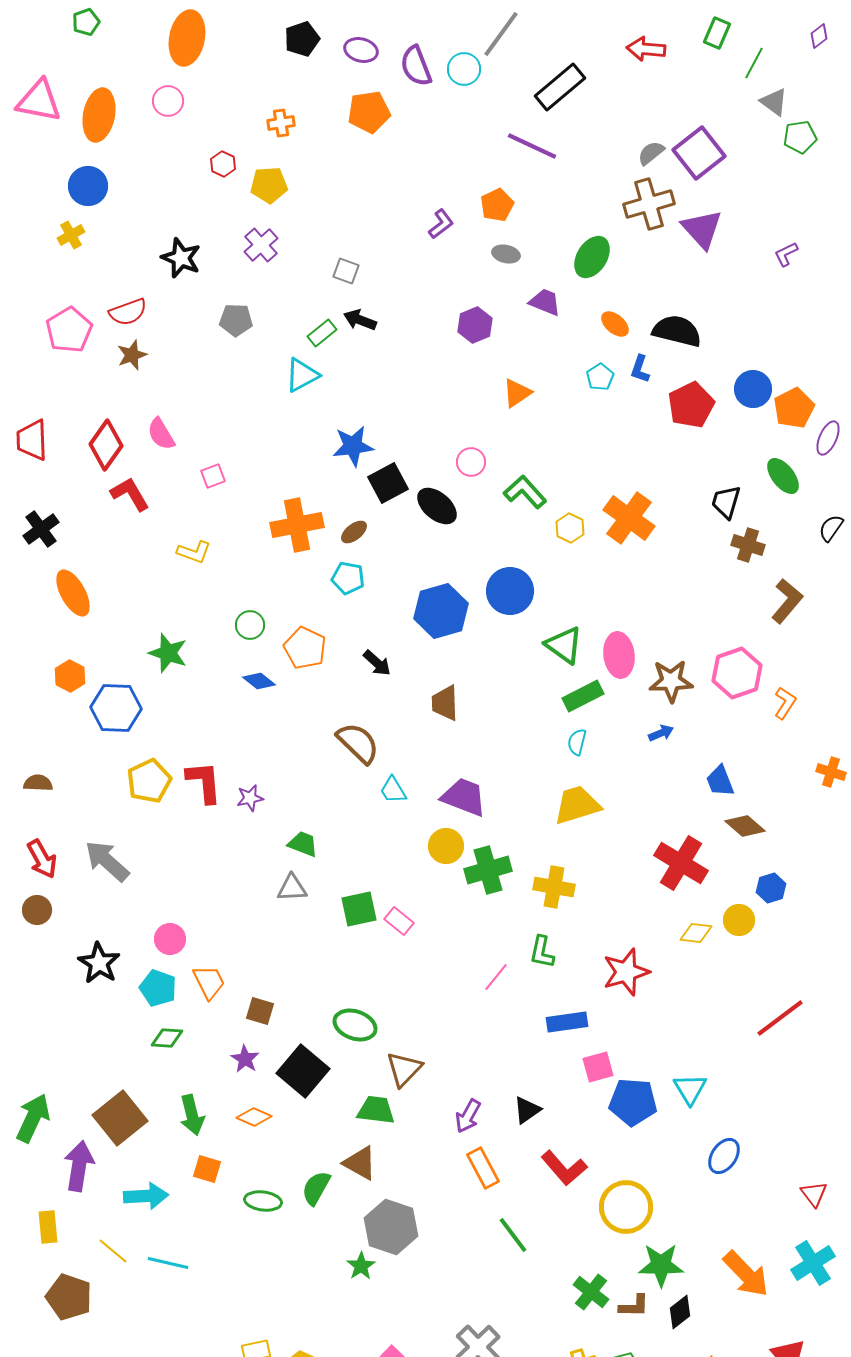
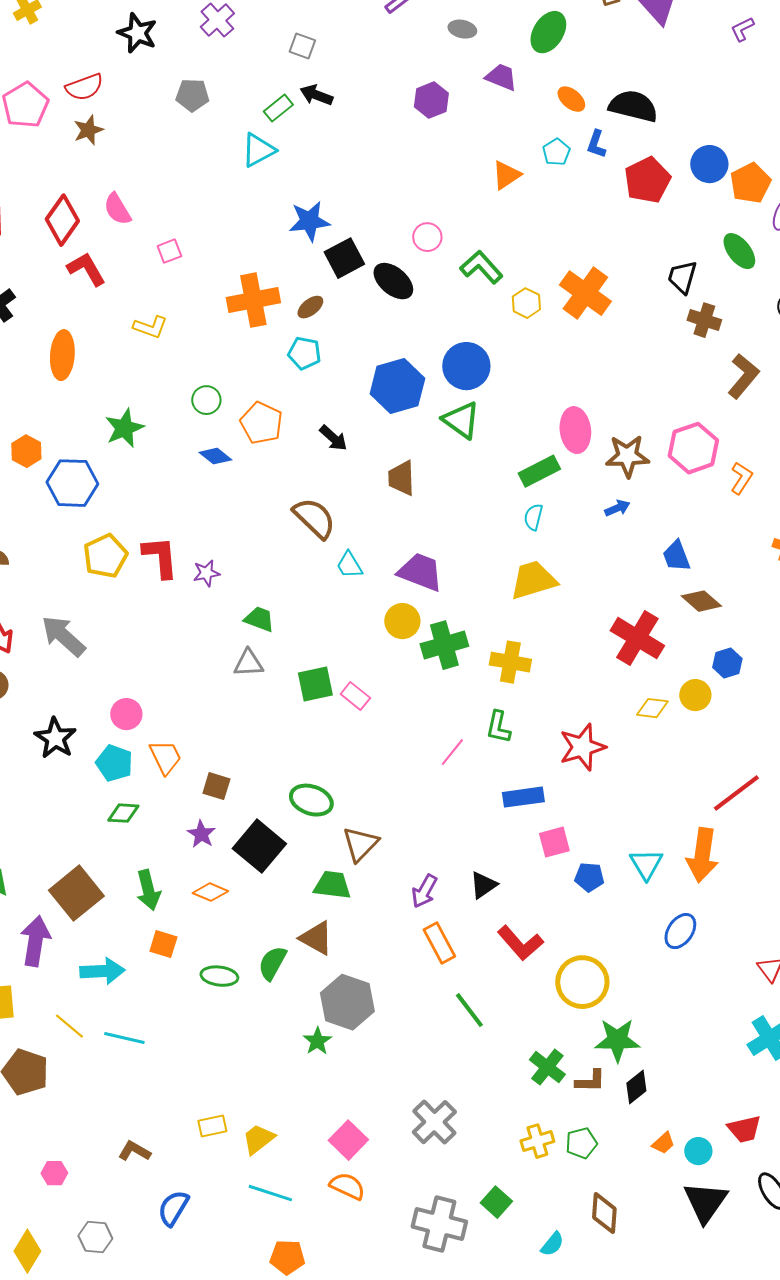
orange triangle: (517, 393) -> (506, 175), moved
orange ellipse: (73, 593) -> (62, 355), moved, turned 33
green triangle: (564, 645) -> (461, 420), moved
green star: (168, 653) -> (124, 428), turned 30
blue pentagon: (633, 1102) -> (589, 877), size x0.6
orange arrow: (746, 1274) -> (702, 855), moved, turned 52

